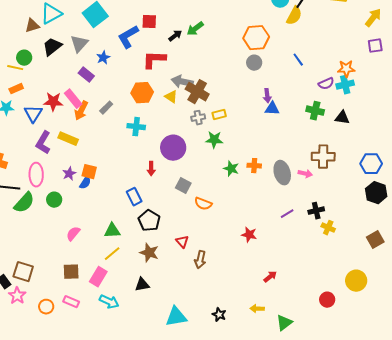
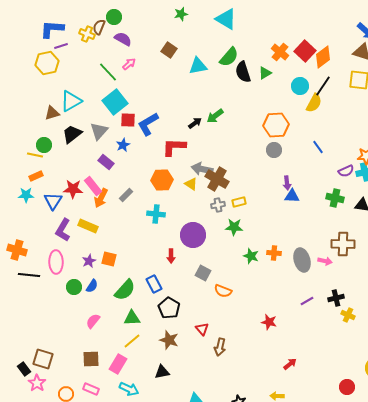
red square: (149, 22) -> (128, 120), moved
blue semicircle: (85, 183) -> (92, 286), moved
green semicircle: (24, 203) -> (125, 290), moved

